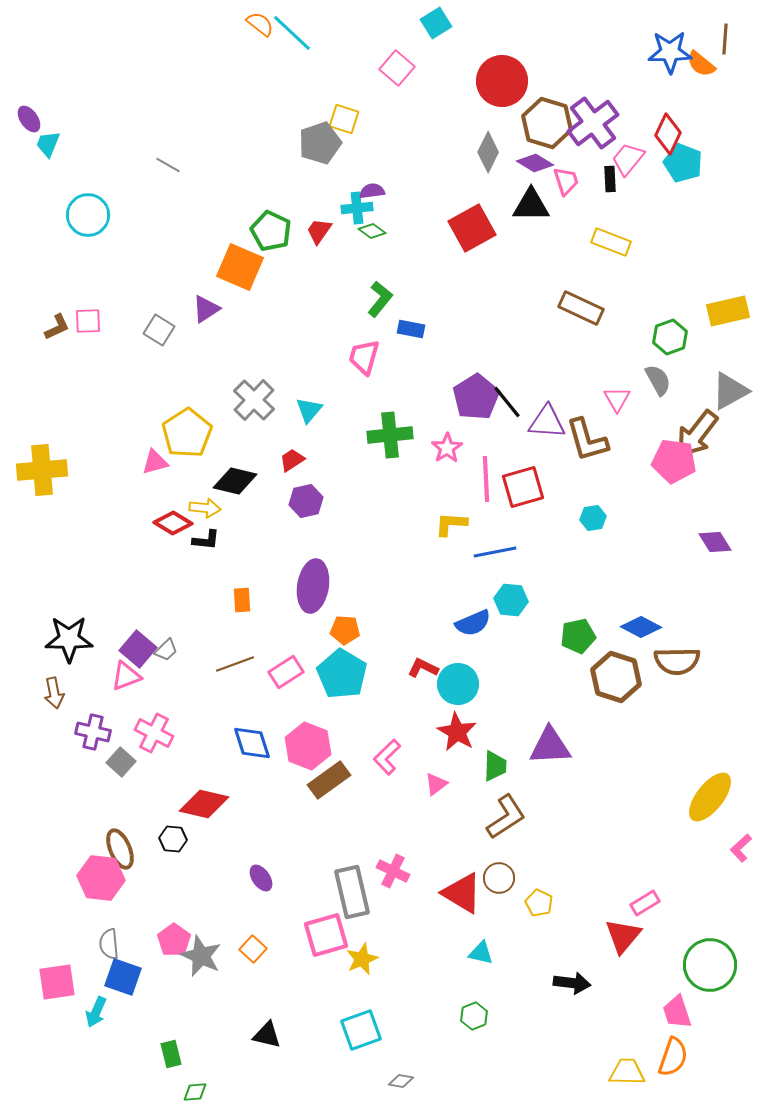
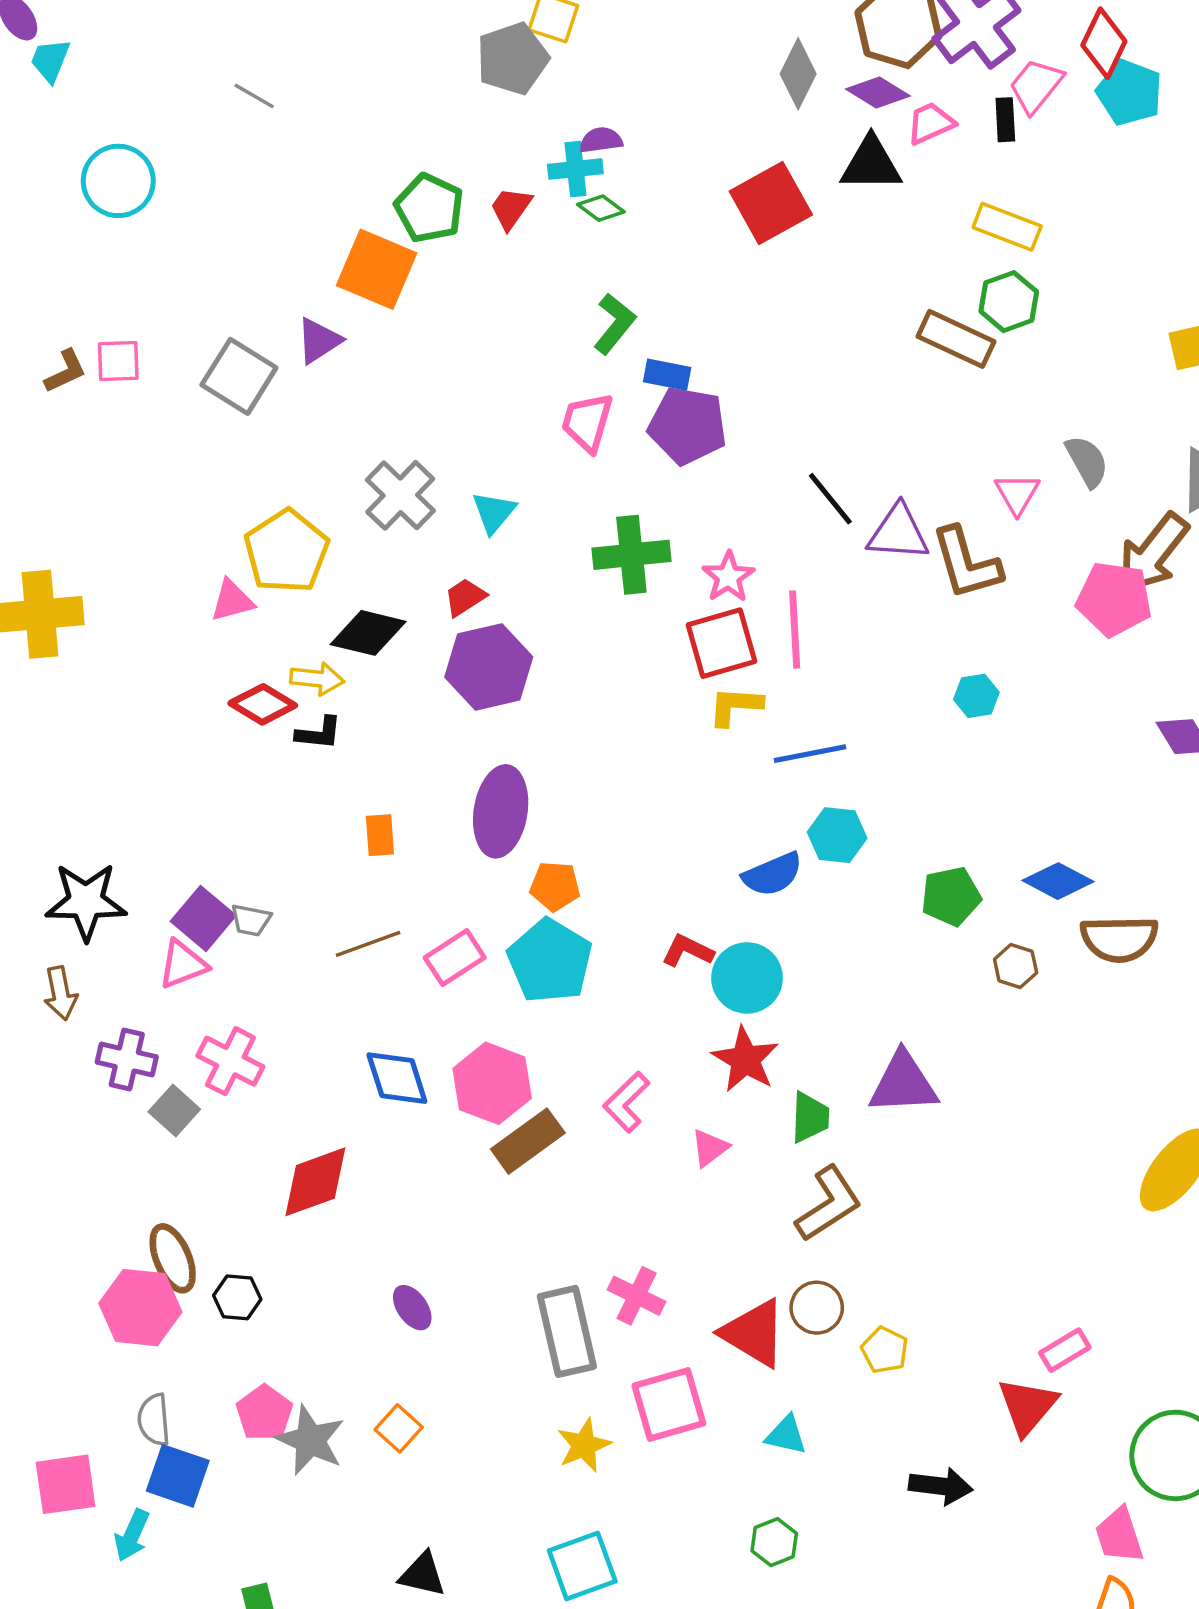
pink trapezoid: (566, 181) -> (931, 123), turned -96
gray square: (159, 330) -> (239, 376), size x1.4
green hexagon: (670, 337) -> (1009, 302), moved
purple pentagon: (476, 397) -> (688, 426), moved, turned -30
red square: (523, 487) -> (722, 643), moved
purple hexagon: (306, 501) -> (489, 667), size x1.5
gray trapezoid: (166, 650) -> (251, 920), turned 55
brown hexagon: (616, 677) -> (1016, 966), size x0.5
red diamond: (204, 804) -> (315, 1182), turned -33
black hexagon: (173, 839) -> (237, 1297), moved
pink square: (326, 935) -> (669, 1404), moved

